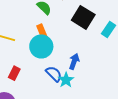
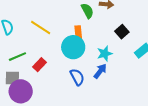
black square: (83, 17) -> (122, 32), size x0.6
cyan star: (66, 80) -> (105, 54), moved

